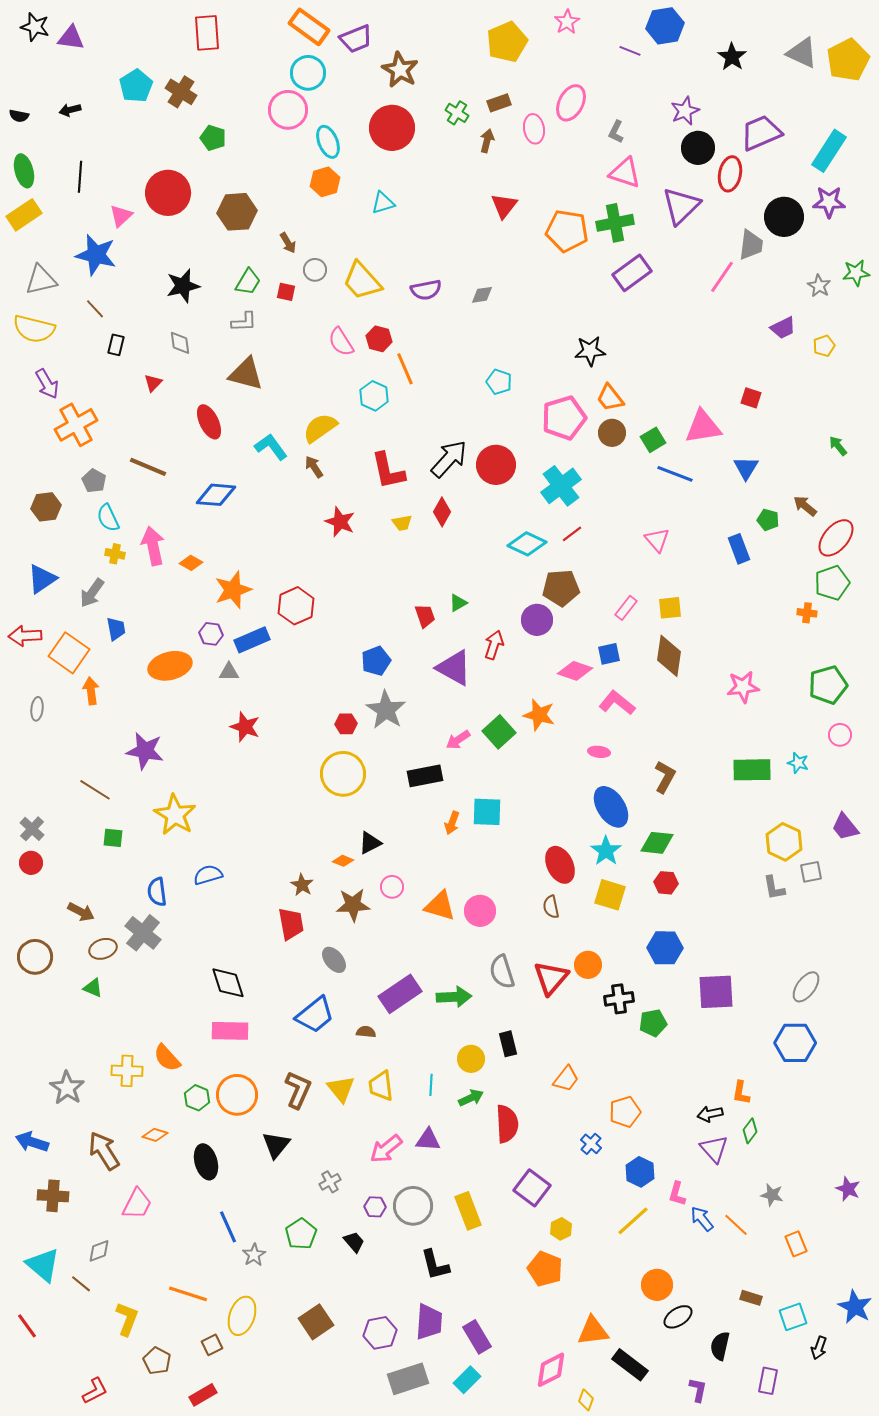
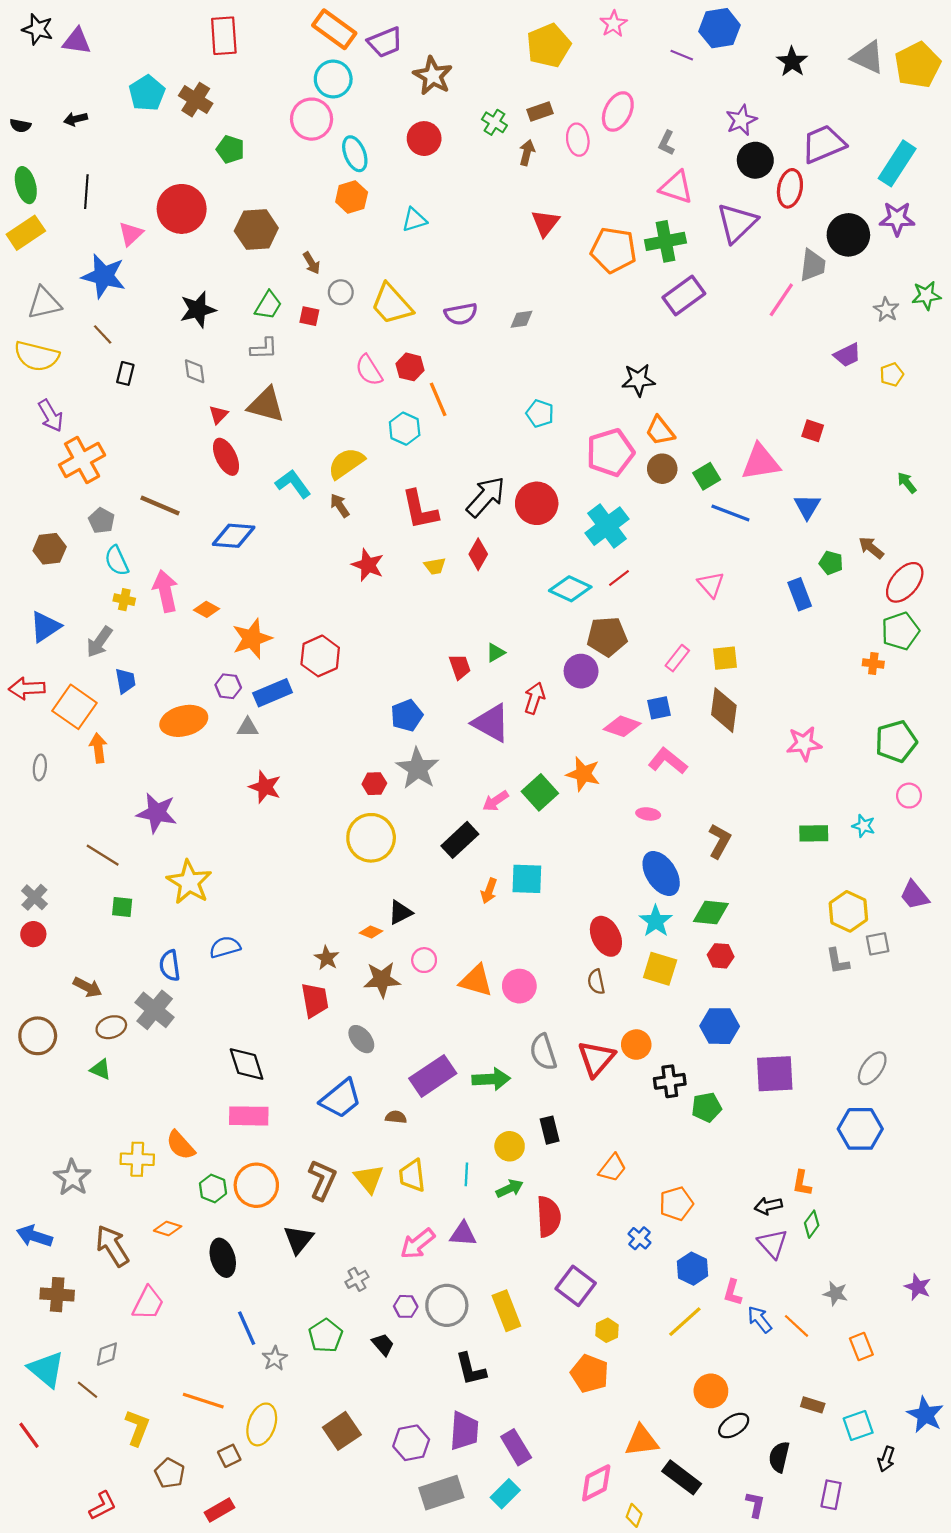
red circle: (392, 128) -> (424, 139), size x0.7
red triangle: (153, 383) -> (218, 415), moved
green rectangle: (752, 770) -> (814, 833), size x0.7
black rectangle: (425, 776) -> (460, 840), turned -32

